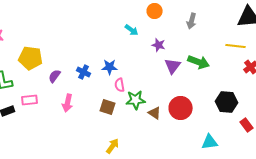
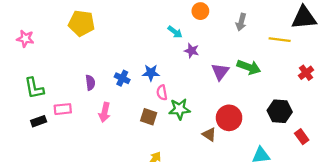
purple star: (159, 45) -> (192, 51), moved
yellow line: (236, 46) -> (280, 40), moved
yellow pentagon: (31, 58) -> (81, 23), moved
purple semicircle: (55, 76) -> (90, 83), turned 136
brown triangle: (155, 113) -> (209, 134), moved

